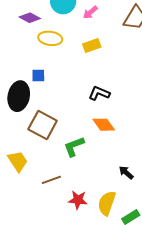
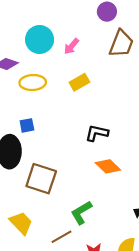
green L-shape: (74, 146) -> (81, 212), moved

